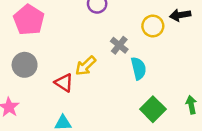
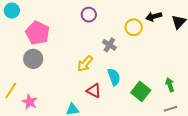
gray circle: (25, 65) -> (33, 59), moved
cyan semicircle: (139, 68) -> (114, 77), moved
red triangle: (64, 83) -> (94, 91), moved

